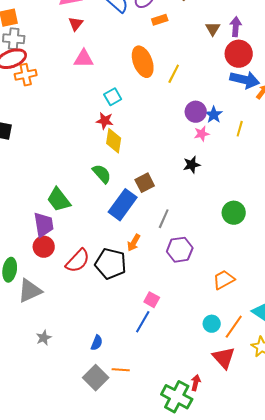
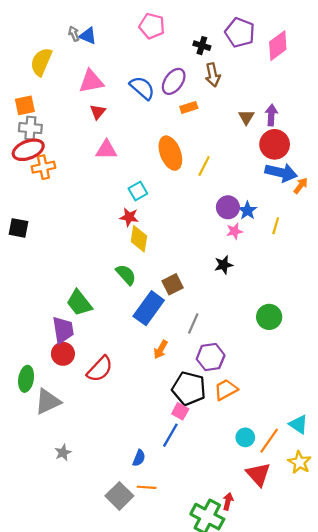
black pentagon: (111, 264) -> (189, 389), moved
orange trapezoid: (224, 280) -> (226, 390), moved
blue semicircle: (97, 343) -> (139, 458), moved

